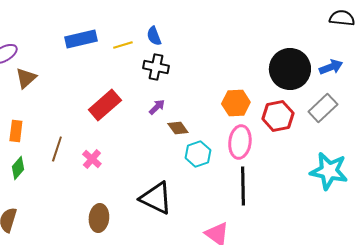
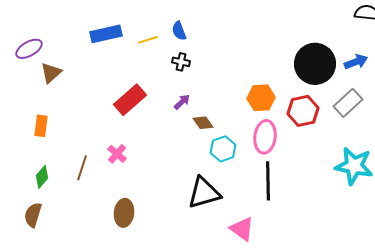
black cross: (156, 67) -> (181, 62), size x0.7
brown line: (57, 149) -> (82, 168), moved
green diamond: (18, 168) -> (42, 177), moved
black triangle: (156, 198) -> (204, 193), moved, turned -42

